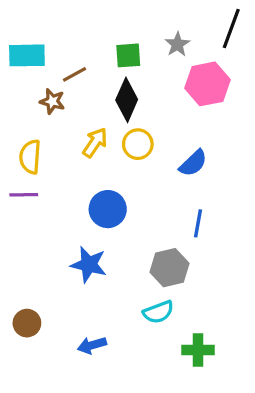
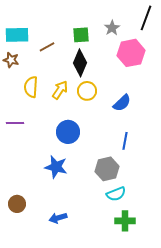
brown star: (52, 101) -> (11, 60), moved
yellow semicircle: (30, 157) -> (31, 87), moved
cyan semicircle: (158, 312) -> (116, 194), moved

